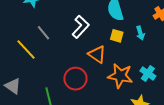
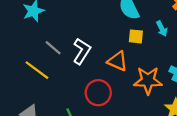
white L-shape: (81, 27) -> (82, 51), moved

